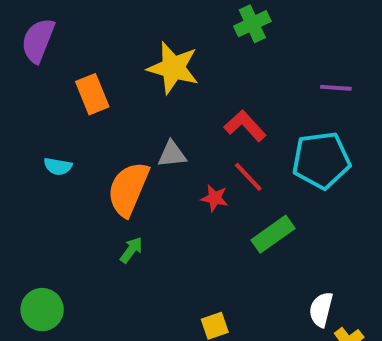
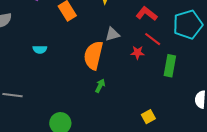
cyan semicircle: (58, 166) -> (40, 49), moved
green rectangle: (273, 234) -> (170, 66), turned -35

